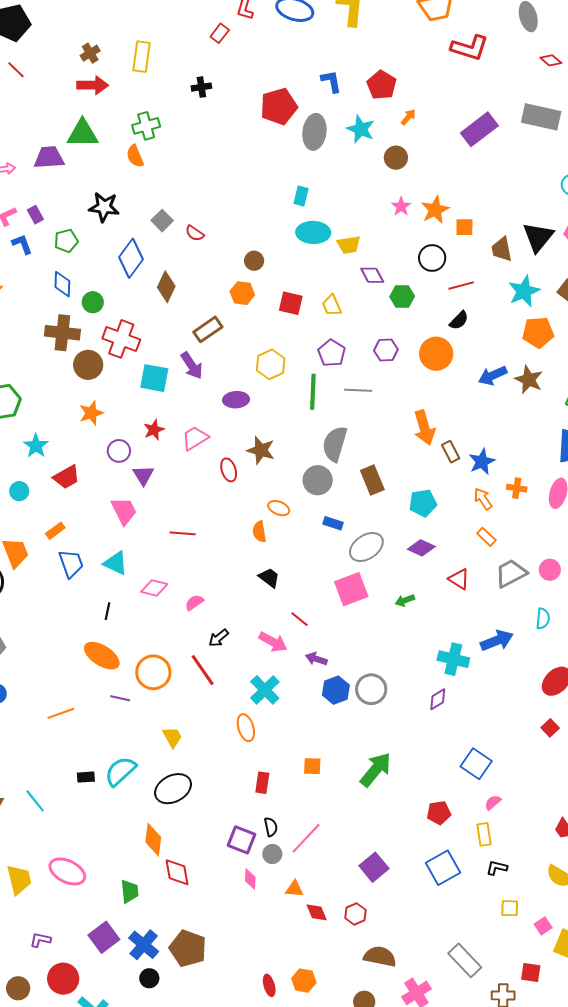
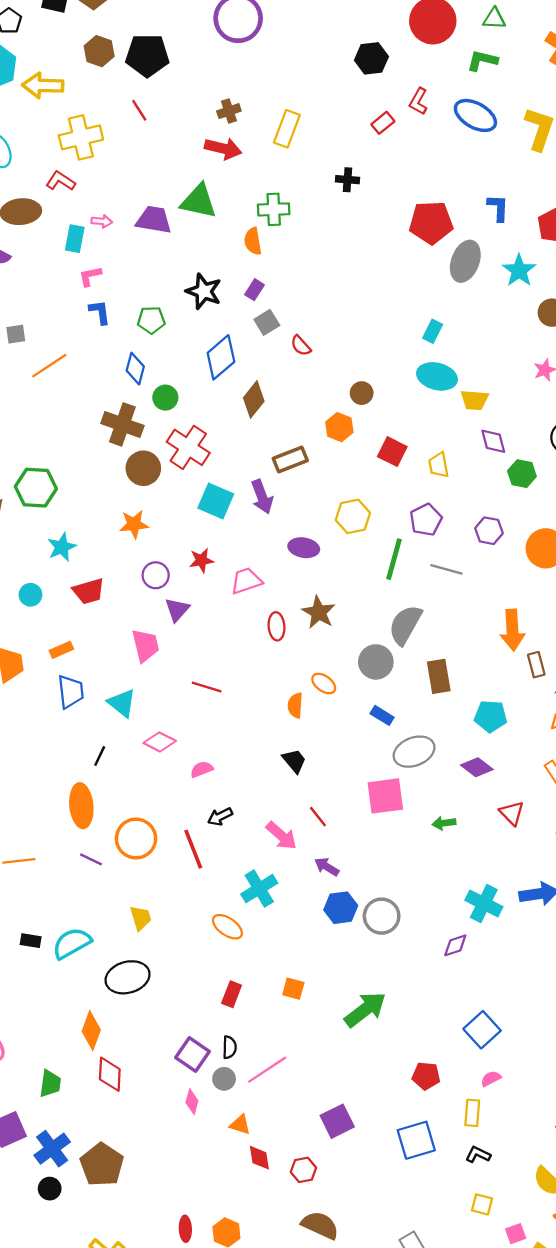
purple rectangle: (35, 215) -> (255, 290), moved, turned 48
orange ellipse: (102, 656) -> (81, 806), turned 39
orange ellipse: (246, 728) -> (227, 927), turned -52

